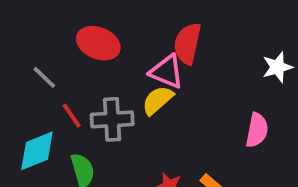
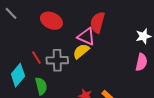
gray line: (44, 77) -> (11, 13), moved
pink semicircle: (257, 130) -> (141, 62), moved
cyan diamond: (37, 151) -> (18, 75), turned -30

